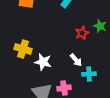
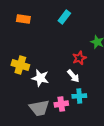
red star: (82, 33) -> (79, 58), moved
cyan cross: (89, 74) -> (79, 96), moved

